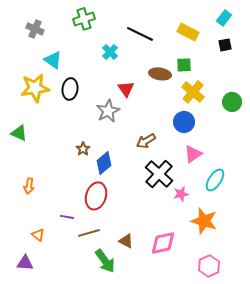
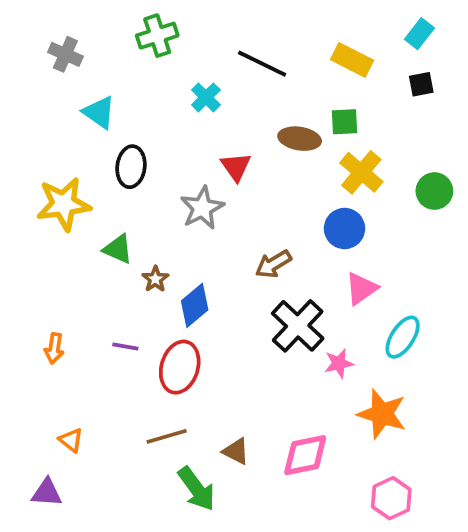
yellow star: (35, 88) -> (64, 204), moved
green triangle: (19, 133) -> (118, 249), moved
purple line: (67, 217) -> (125, 346), moved

